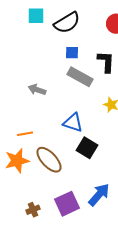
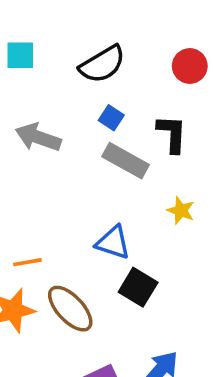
cyan square: (36, 16) -> (20, 55), moved
blue square: (72, 53) -> (111, 118), turned 32
gray arrow: (37, 90) -> (38, 137), moved, size x1.4

